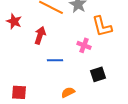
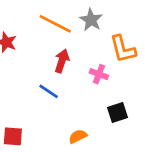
red arrow: (40, 35) -> (62, 61), moved
blue line: (55, 60) -> (49, 91), moved, turned 35

